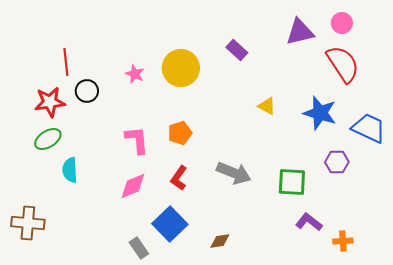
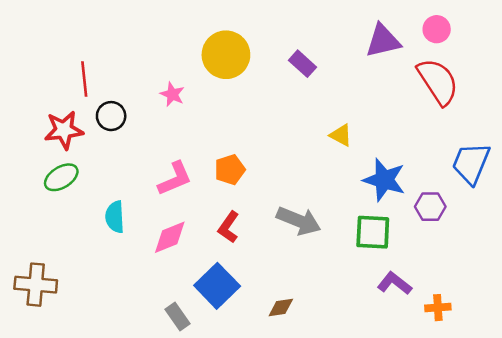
yellow circle: (181, 68) -> (226, 55), moved
blue star: (320, 113) -> (384, 180), moved
blue trapezoid: (369, 128) -> (471, 163), turned -93
pink L-shape: (137, 140) -> (175, 179), turned 72
cyan semicircle: (70, 170) -> (115, 217), moved

